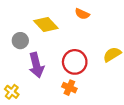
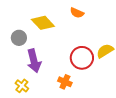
red circle: (75, 62) -> (82, 58), moved
yellow cross: (12, 92) -> (22, 86), moved

